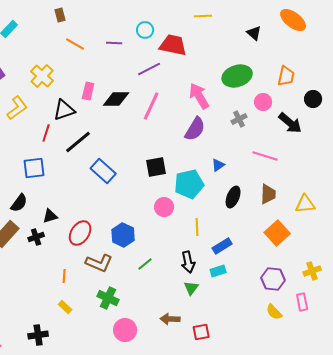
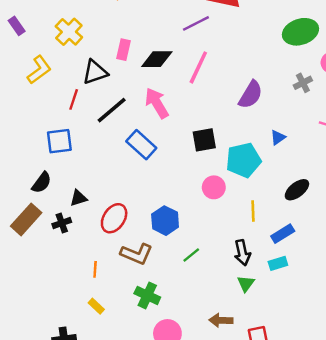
pink arrow: (199, 96) -> (157, 103), moved
black ellipse: (233, 197) -> (297, 190), moved, turned 30

